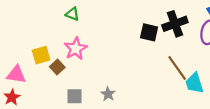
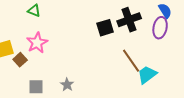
black square: (149, 32) -> (105, 28), turned -30
cyan trapezoid: (194, 83) -> (147, 75), turned 70

